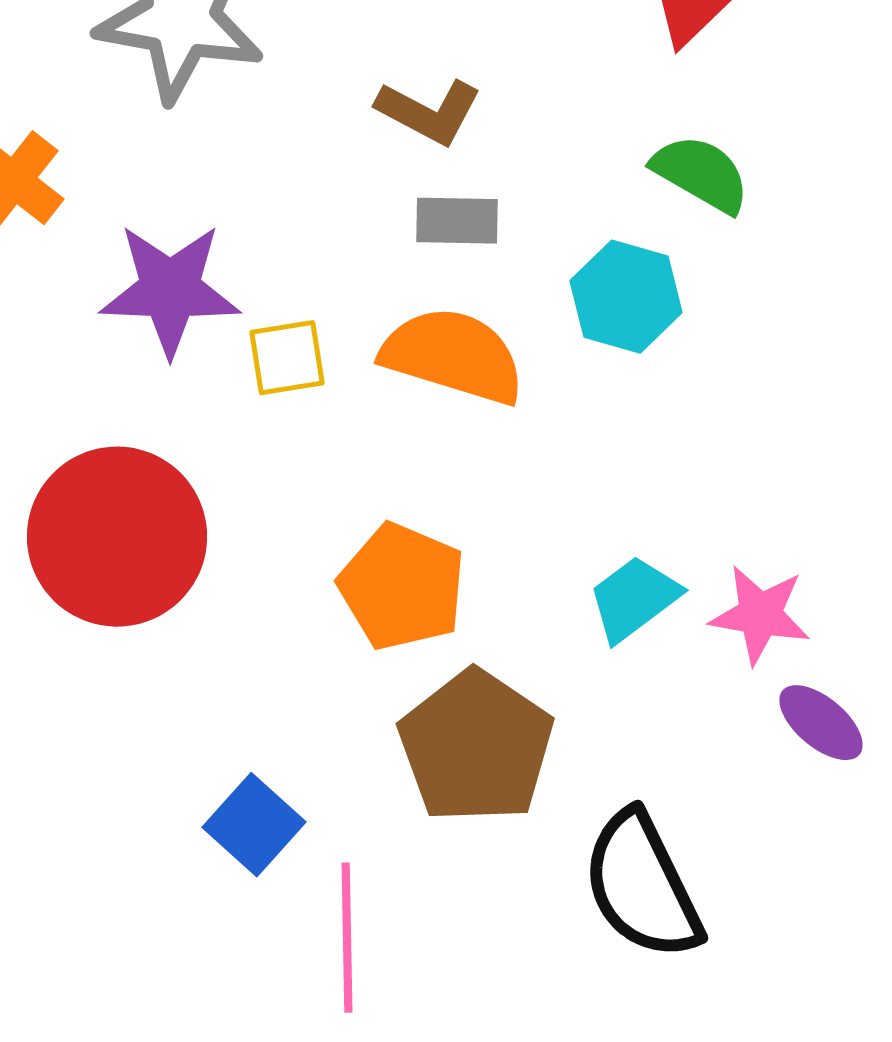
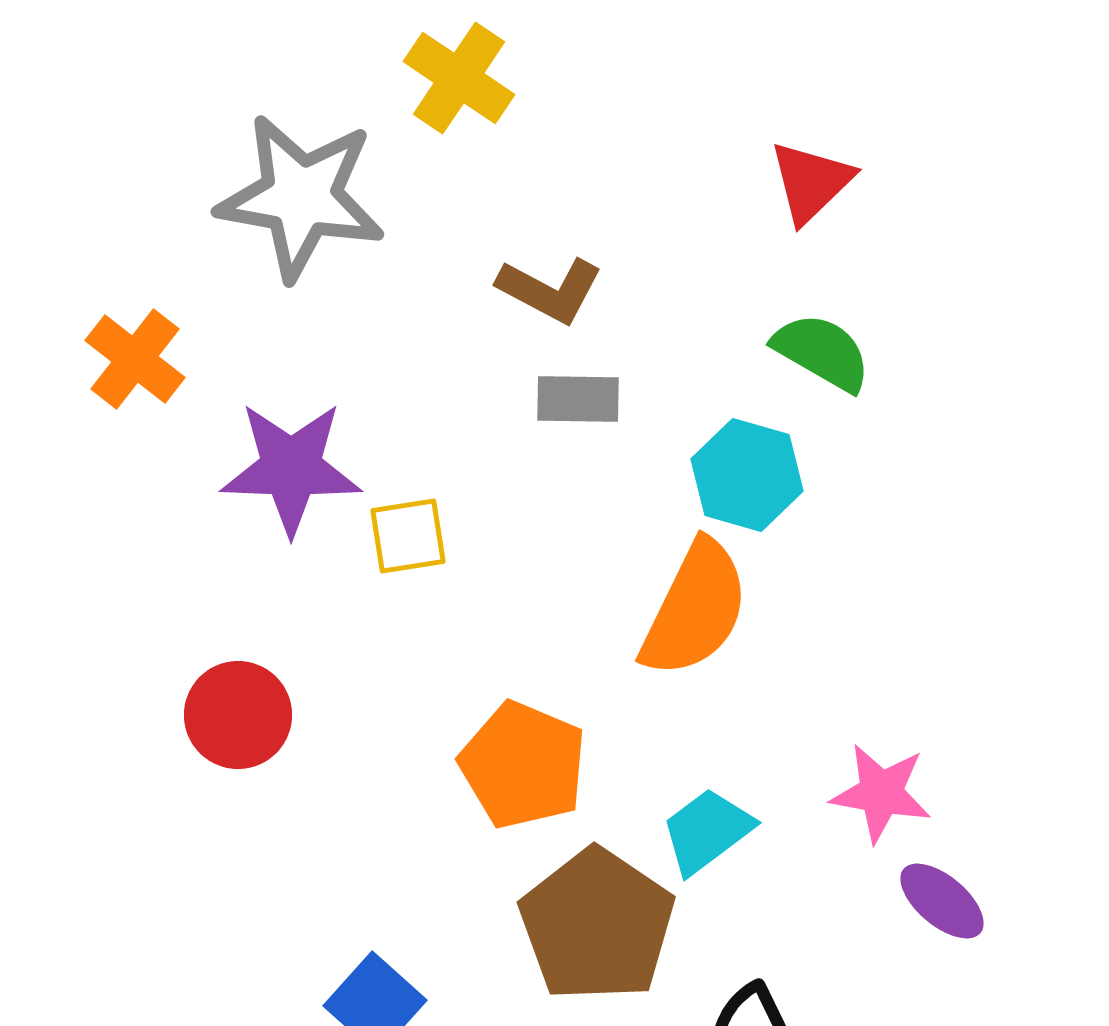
orange semicircle: (453, 356) -> (695, 609), moved, turned 99
red circle: (117, 537) -> (238, 715), size x0.6
cyan trapezoid: (634, 599) -> (707, 831), moved

